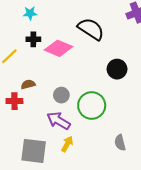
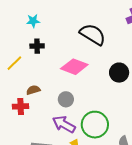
pink diamond: (59, 48) -> (74, 67), moved
green circle: (92, 106) -> (95, 125), moved

